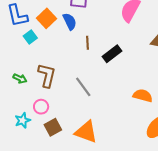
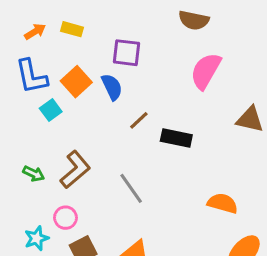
brown line: (88, 43) -> (139, 120), turned 48
black rectangle: (112, 54) -> (176, 138), turned 48
brown L-shape: (47, 75) -> (75, 170), turned 35

